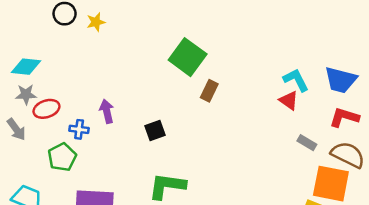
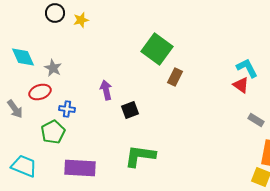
cyan diamond: (26, 67) -> (23, 57), turned 60
gray star: (26, 94) -> (53, 68), moved, turned 30
purple arrow: (107, 111) -> (106, 90), moved

